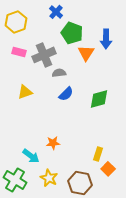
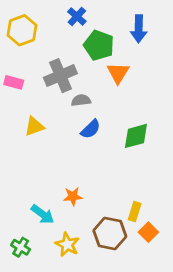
blue arrow: (106, 39) -> (139, 29), moved
pink rectangle: (19, 52) -> (14, 82), moved
green cross: (15, 180) -> (21, 247), size x0.6
brown hexagon: (80, 183) -> (110, 233), moved

